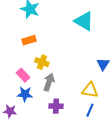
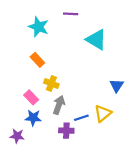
orange rectangle: (29, 40) -> (37, 60), turned 64
yellow triangle: (90, 90) -> (103, 113), turned -48
blue line: (90, 110) -> (81, 118), moved, turned 48

